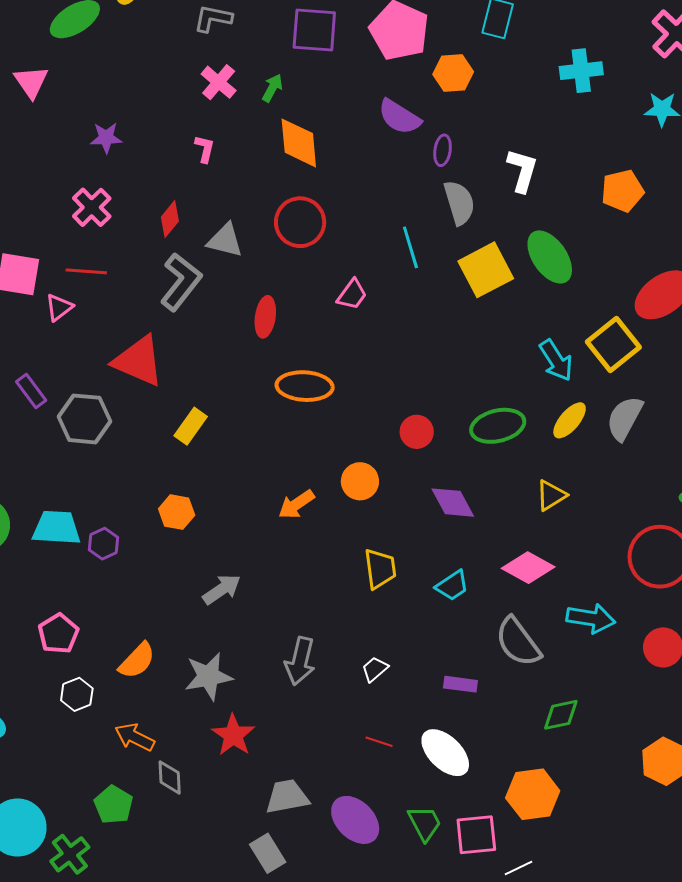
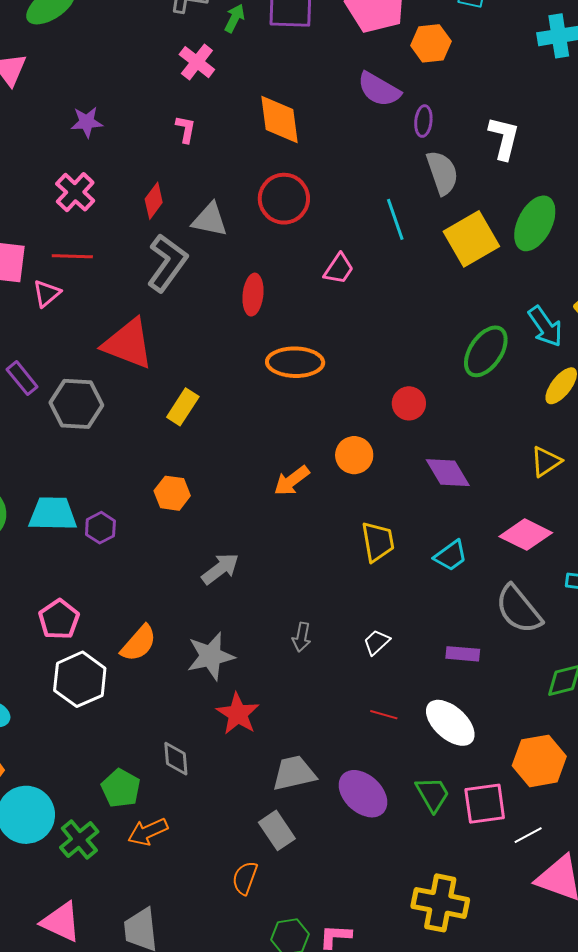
green arrow: (272, 88) -> (235, 18), moved
green ellipse: (550, 257) -> (535, 223), turned 64
green ellipse: (498, 426) -> (486, 351), moved, turned -40
gray arrow: (300, 661) -> (302, 637), size x0.6
white hexagon: (77, 694) -> (80, 679), size x1.6
orange arrow: (135, 737) -> (148, 832), moved, turned -48

